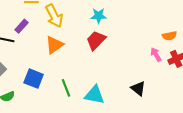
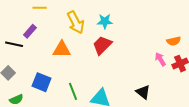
yellow arrow: (54, 16) -> (76, 22), moved
orange triangle: (54, 45) -> (62, 49), turned 36

